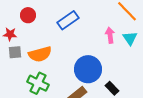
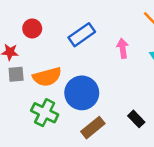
pink arrow: (110, 35) -> (123, 48), moved
blue circle: (88, 69) -> (82, 93), moved

